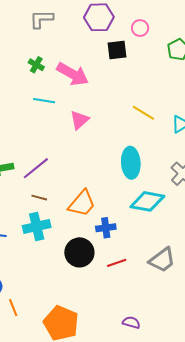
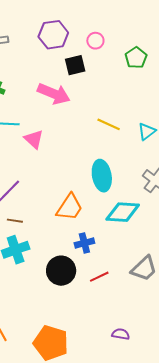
pink arrow: (73, 74) -> (54, 94), moved
pink triangle: (79, 120) -> (34, 139), moved, turned -30
orange trapezoid: (82, 203) -> (70, 207), moved

